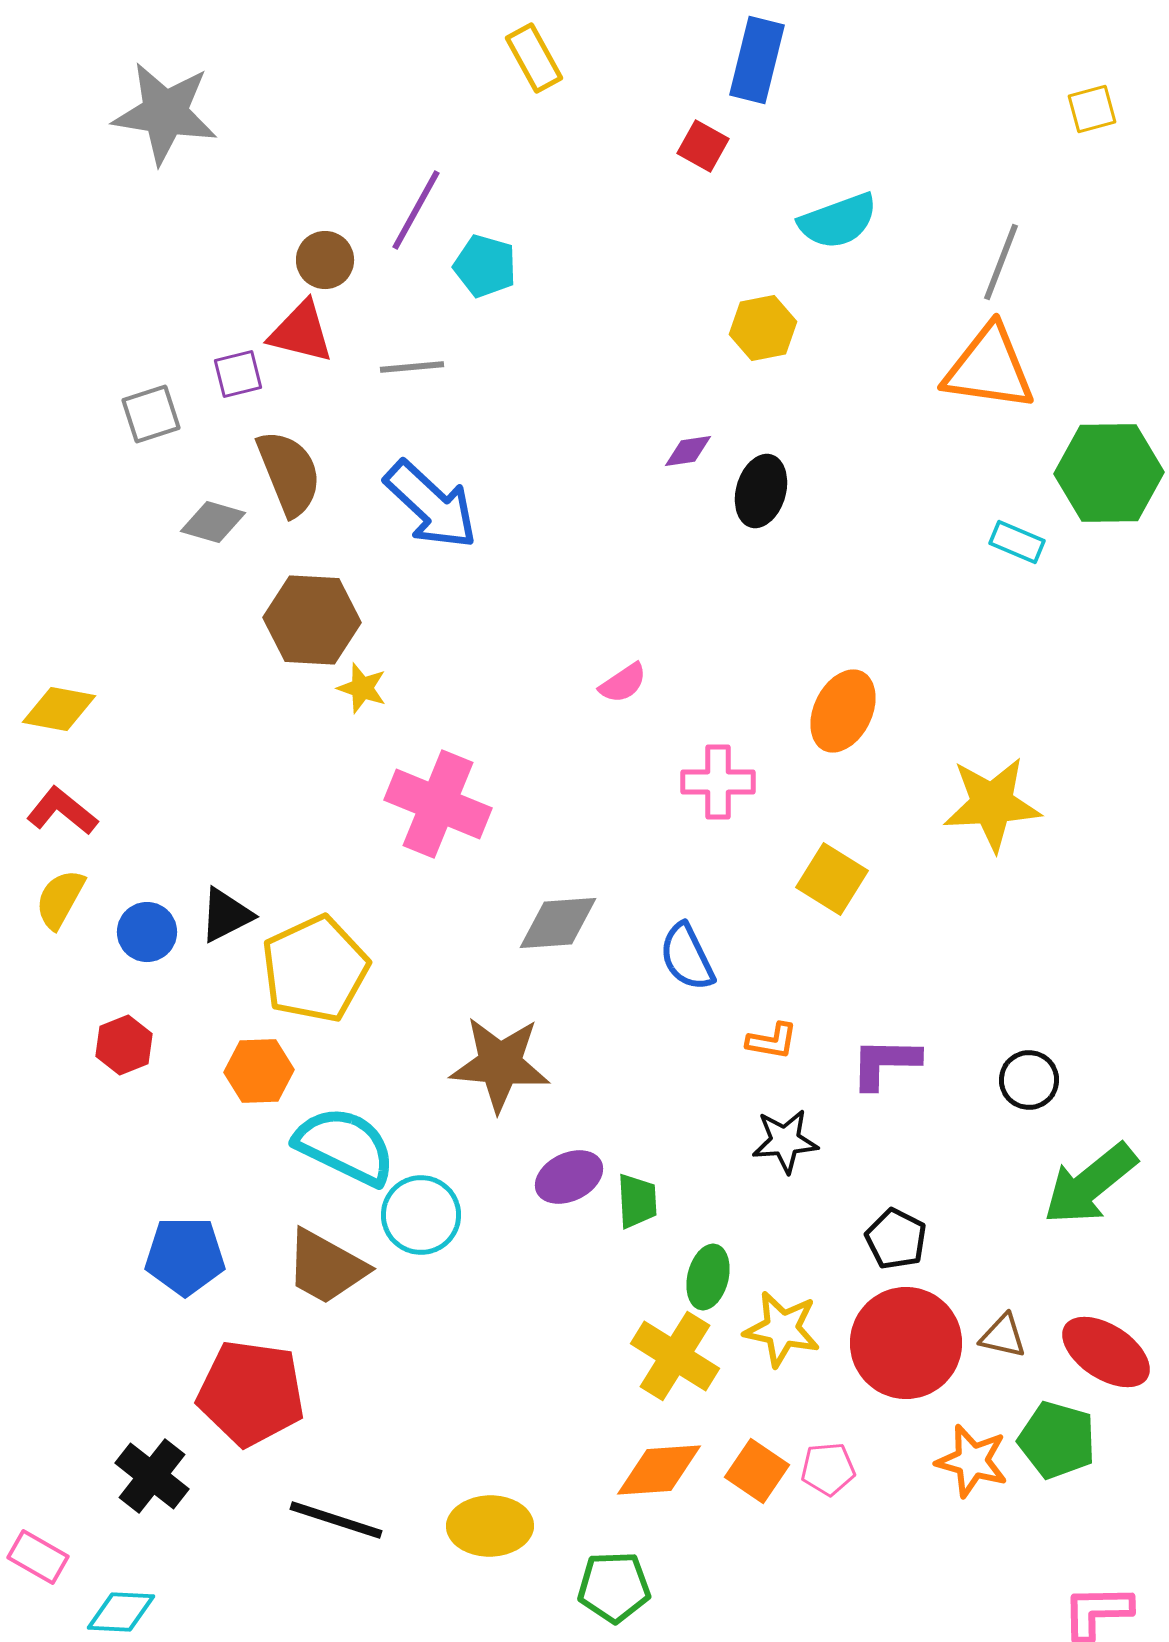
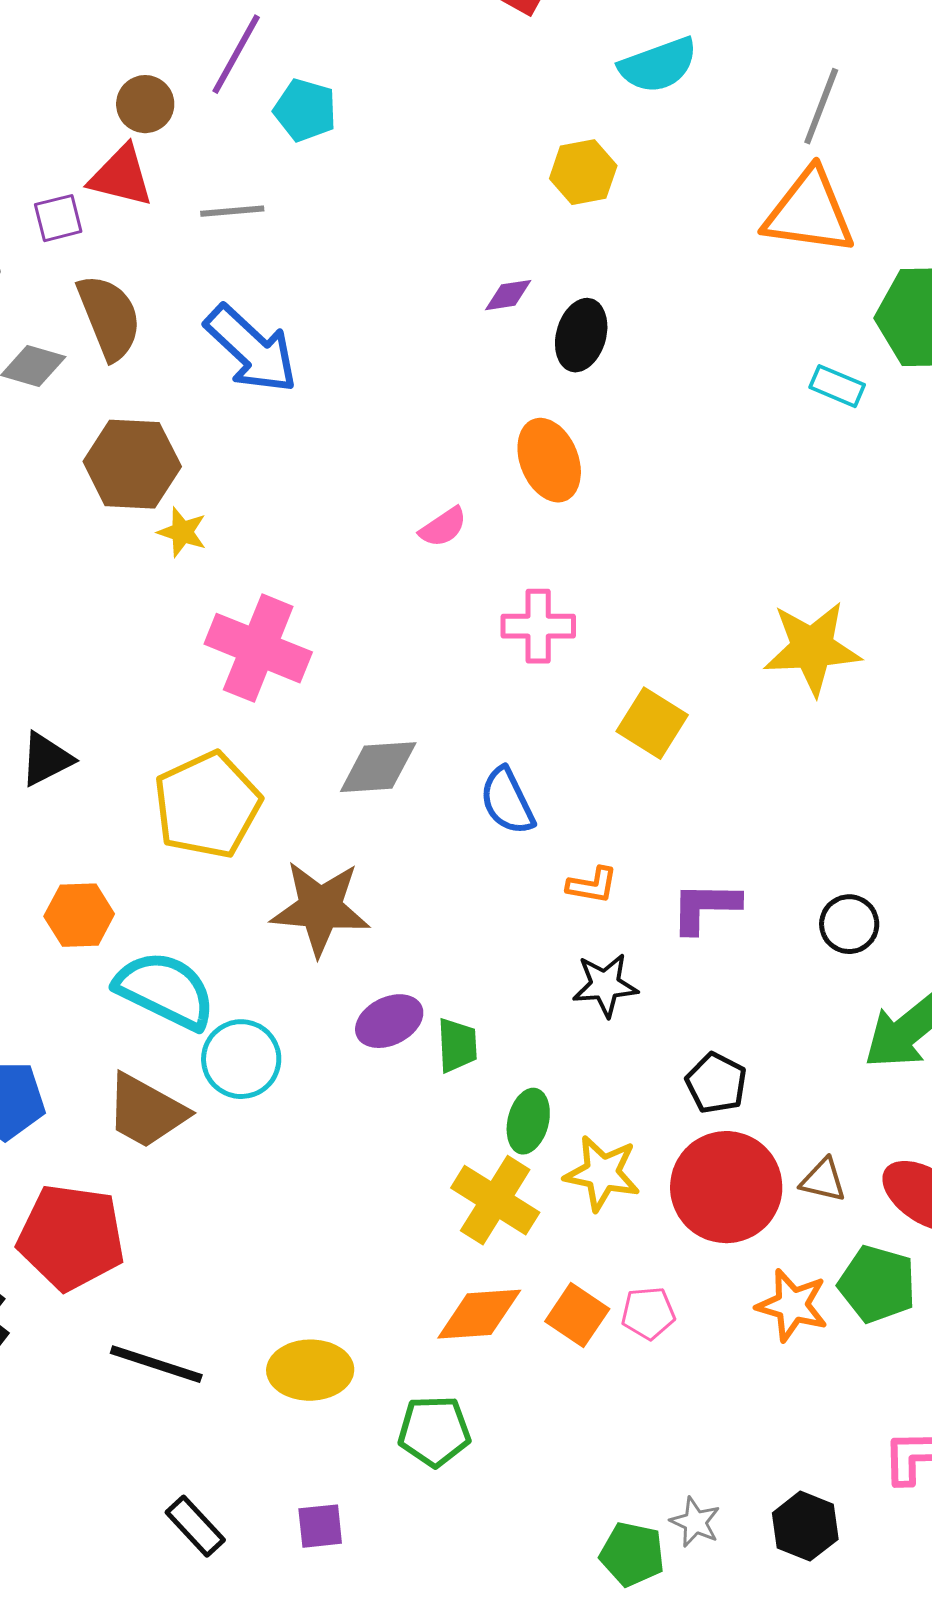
orange ellipse: (843, 711) -> (549, 460), moved, turned -48
yellow pentagon: (315, 969) -> (207, 805), moved

